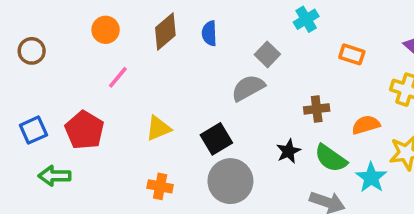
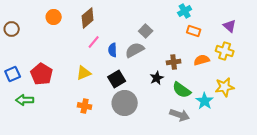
cyan cross: (306, 19) -> (185, 11), moved
blue semicircle: (209, 33) -> (113, 50), moved
pink line: (118, 77) -> (94, 42), moved
orange semicircle: (366, 125) -> (202, 60), moved
black star: (289, 151) -> (157, 78), moved

